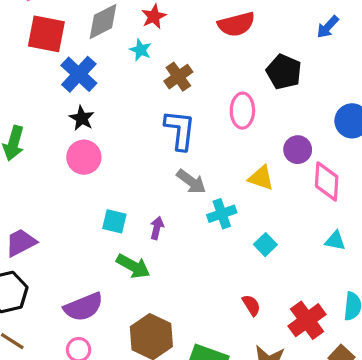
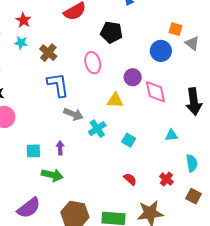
cyan triangle: (335, 241) -> (171, 135), moved
red cross: (307, 320) -> (166, 179), size x0.6

